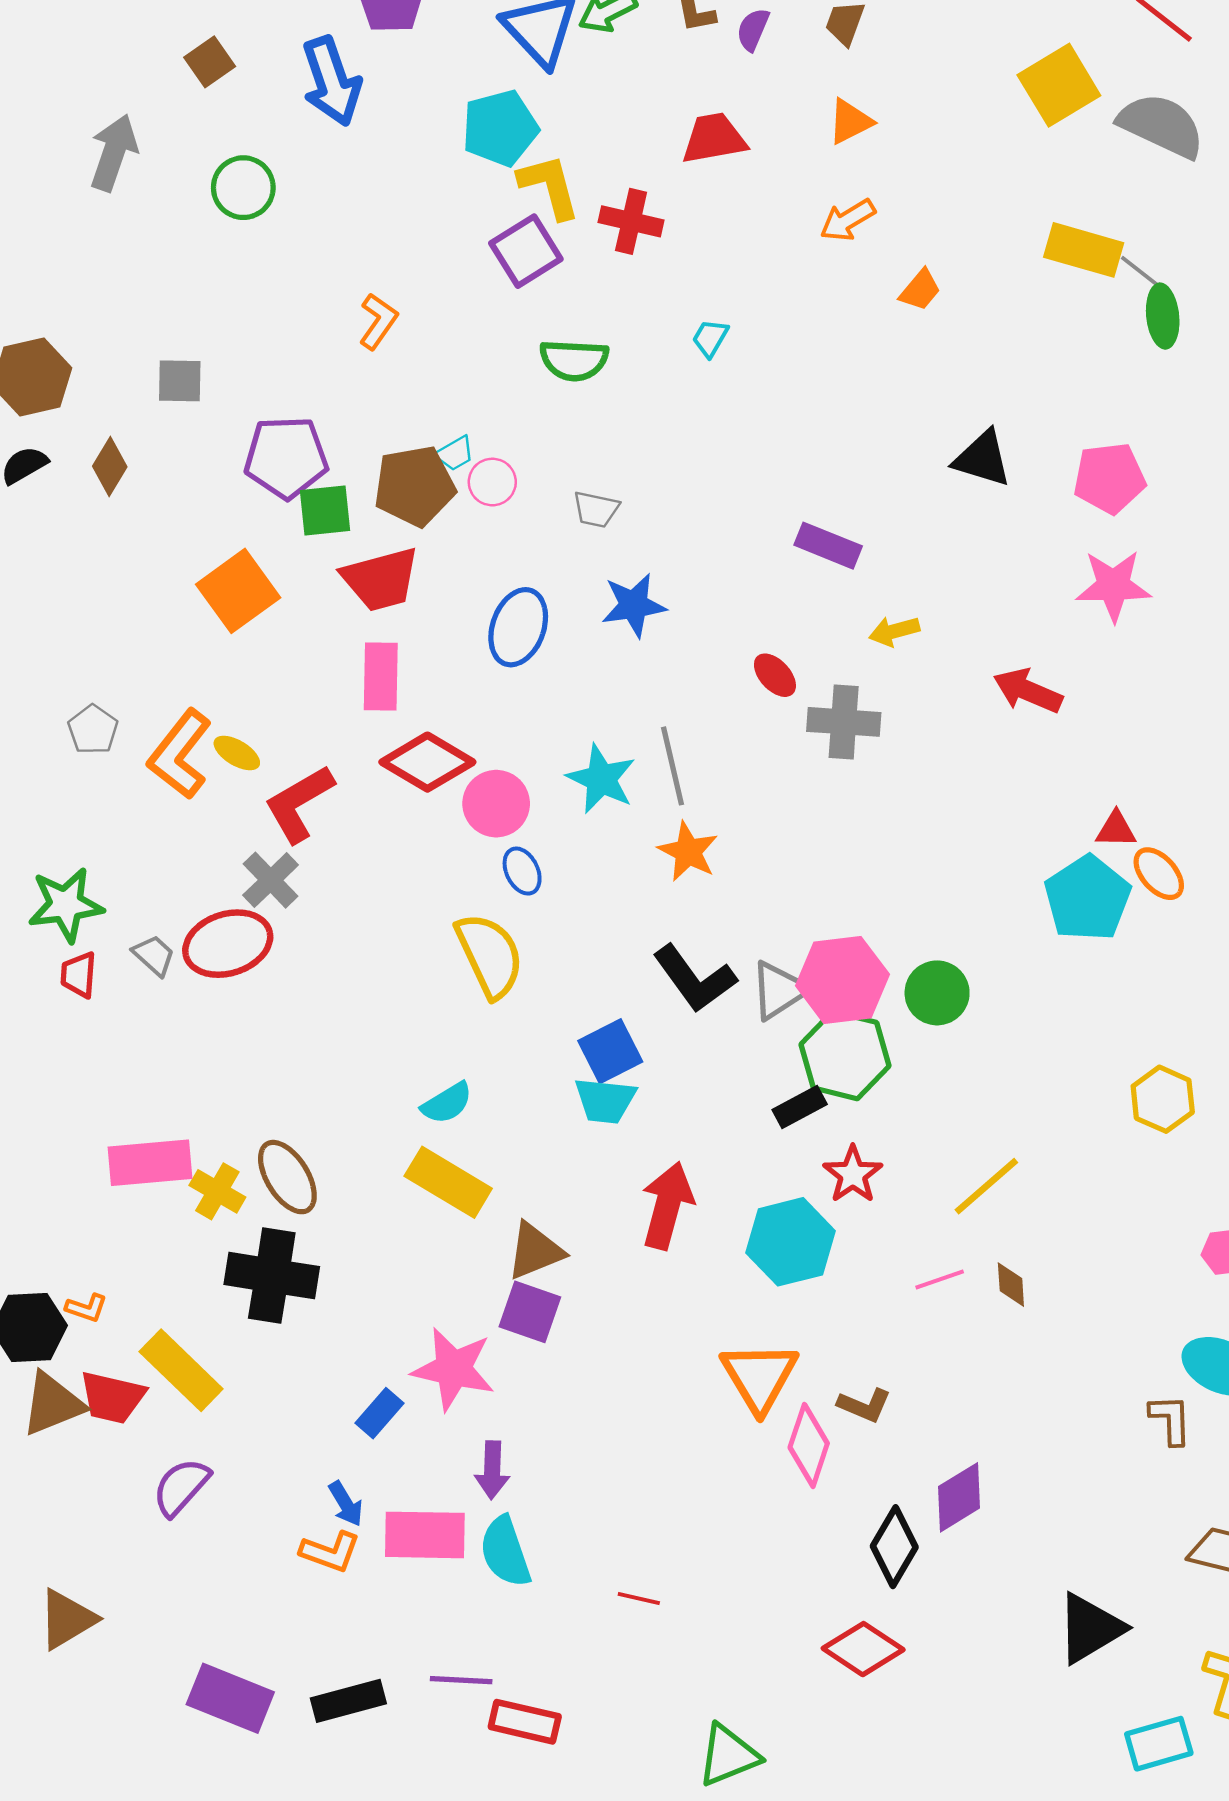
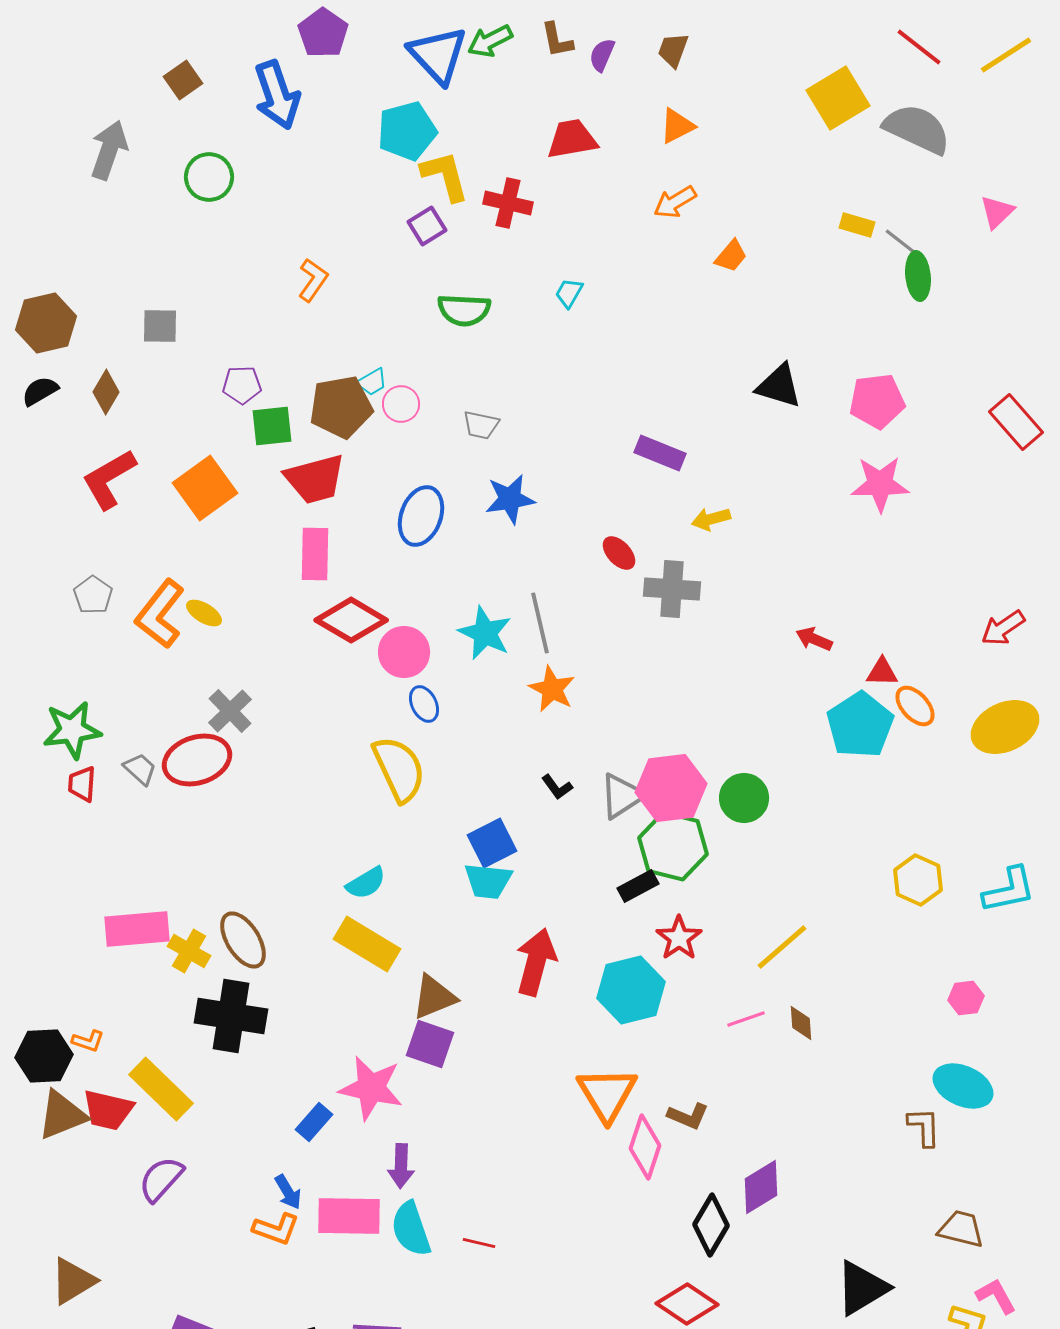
yellow rectangle: (1084, 250) -> (857, 225), size x0.6
purple square: (526, 251) -> (427, 226), size x0.7
purple pentagon: (286, 457) -> (242, 385), size x0.6
red arrow: (1028, 691) -> (814, 639), moved, size x0.7
red L-shape: (299, 804) -> (109, 479), moved
black L-shape: (695, 979) -> (557, 787), size x0.5
red line: (639, 1598) -> (479, 1243), moved

